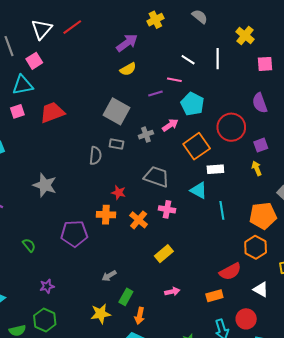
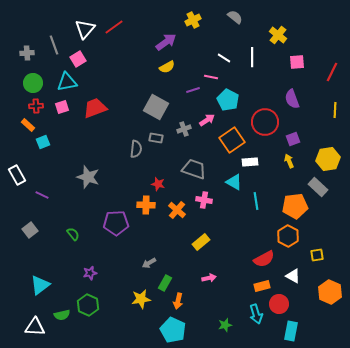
orange rectangle: (214, 296) -> (262, 286), moved

